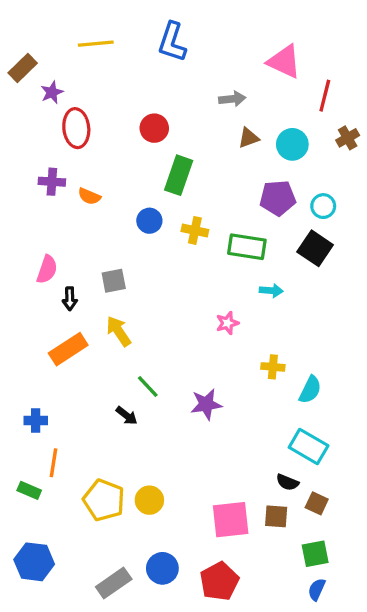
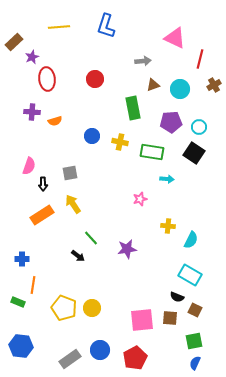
green rectangle: (179, 175) -> (133, 108), moved, turned -30
orange semicircle: (89, 196) -> (55, 121), turned -40

